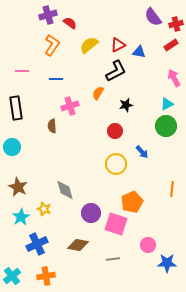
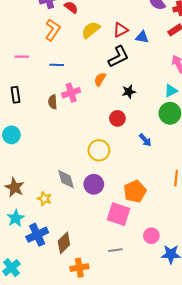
black rectangle: (16, 108) -> (16, 95), size x0.7
brown semicircle: (52, 126) -> (53, 102), moved
yellow circle: (116, 164) -> (99, 150), moved
brown star: (18, 187) -> (15, 187), moved
purple circle: (91, 213) -> (94, 184), moved
cyan star: (21, 217) -> (16, 218), moved
brown diamond: (78, 245) -> (64, 243), moved, turned -55
orange cross: (46, 276) -> (79, 268), moved

